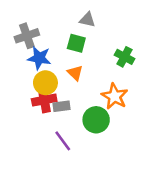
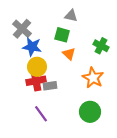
gray cross: (27, 36) -> (22, 29), turned -30
orange triangle: (75, 73) -> (69, 54), moved
green circle: (96, 120) -> (90, 112), moved
purple line: (63, 141) -> (41, 114), moved

